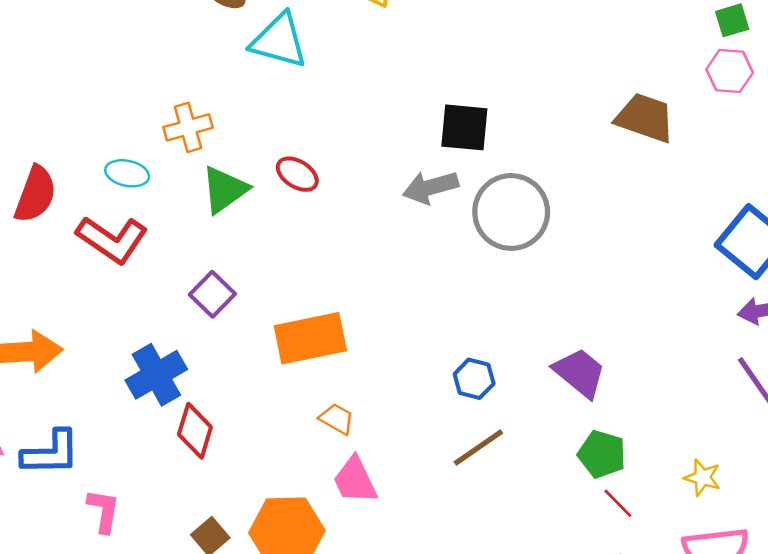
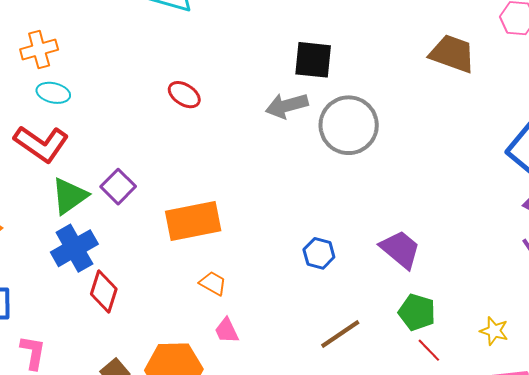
orange cross: (188, 127) -> (39, 50), moved
green triangle: (225, 190) -> (69, 196), moved
brown line: (478, 447) -> (340, 334), moved
pink trapezoid: (355, 480) -> (227, 331), size x0.7

